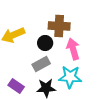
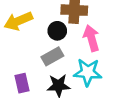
purple rectangle: (16, 86) -> (22, 83), turned 42

